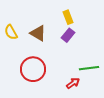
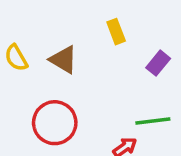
purple rectangle: (68, 35) -> (158, 63), moved

